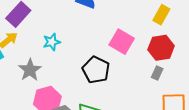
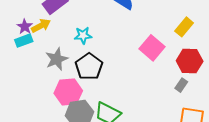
yellow rectangle: (161, 15) -> (184, 27), moved
black pentagon: (96, 70) -> (89, 67), moved

